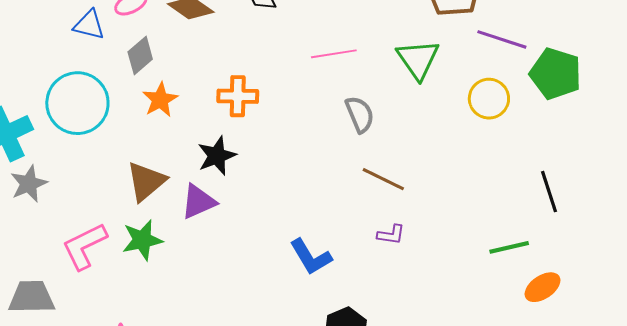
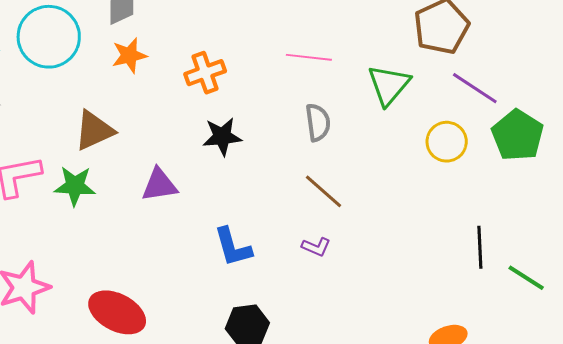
orange cross: (238, 96) -> (205, 73), turned -36
black star: (217, 156) -> (222, 136), moved
purple triangle: (198, 202) -> (159, 185), moved
green line: (509, 247) -> (526, 278), moved, turned 30

